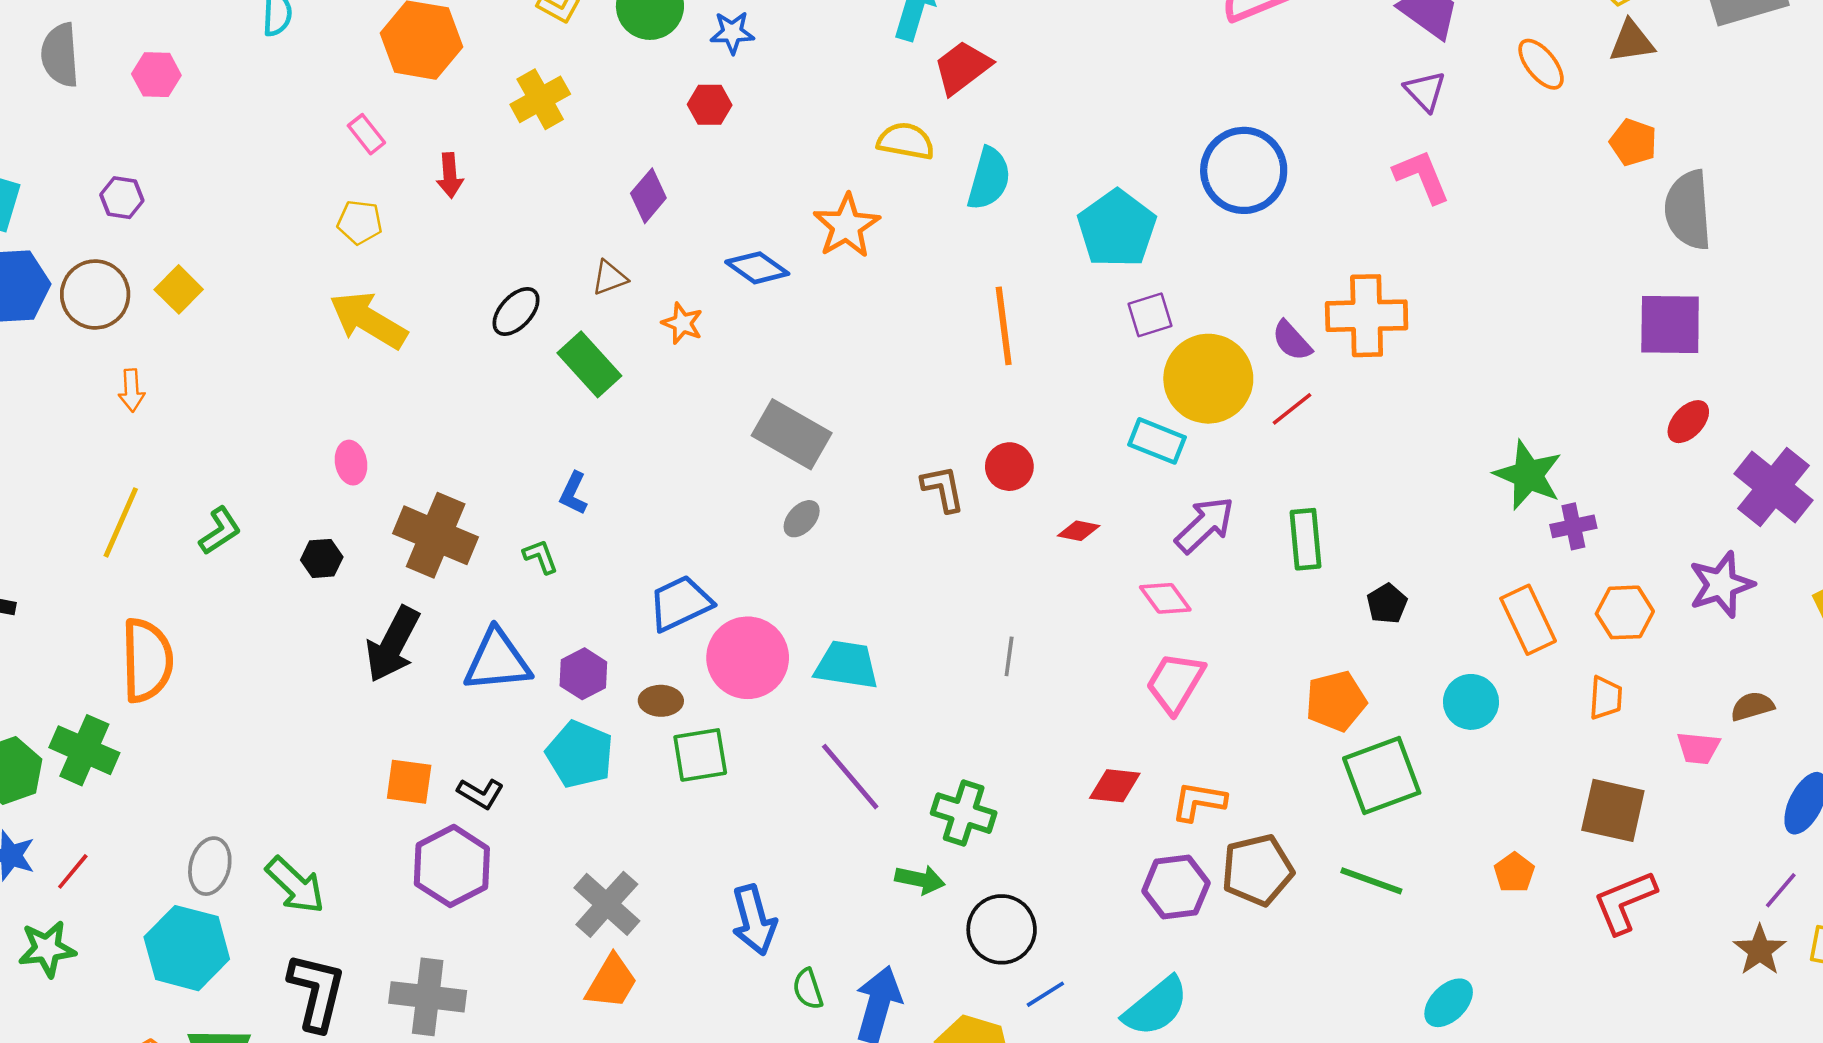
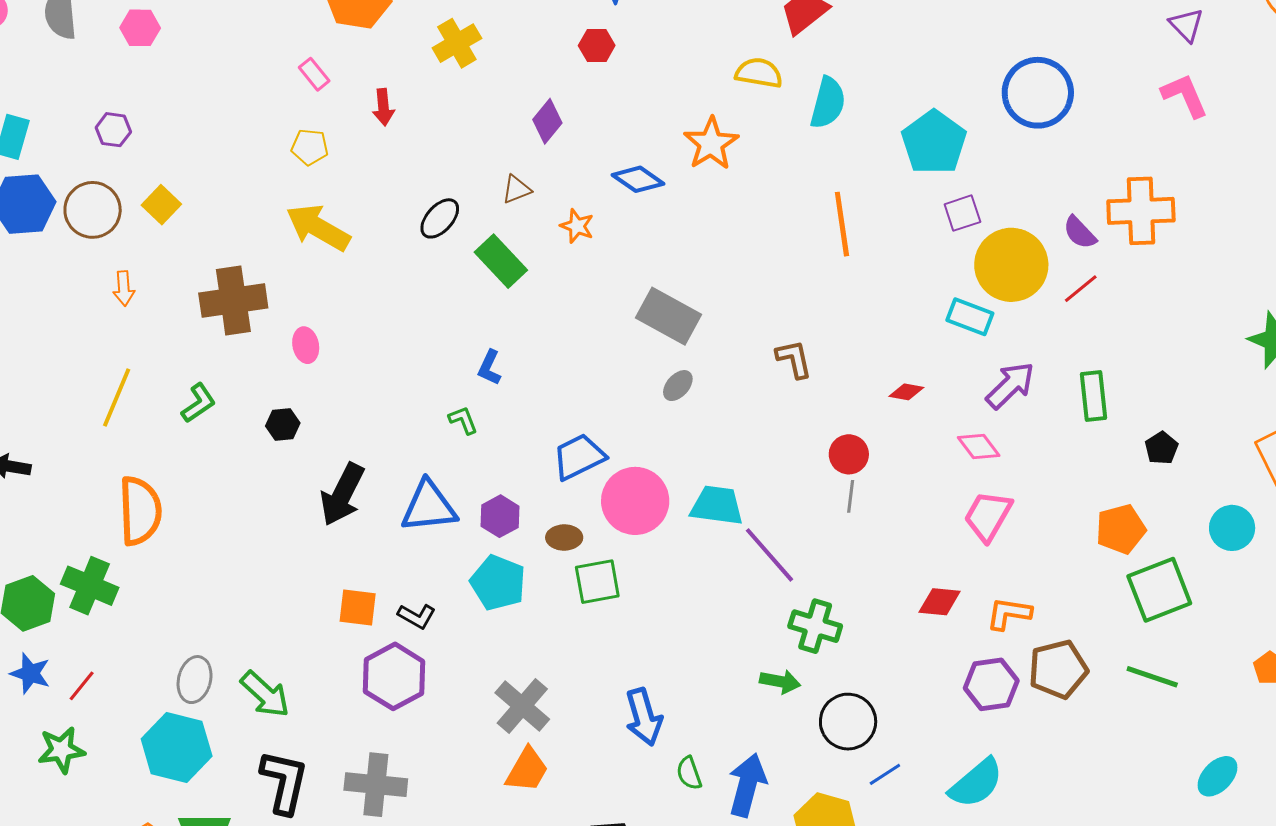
red circle: (1009, 467) -> (849, 454), moved
brown cross: (436, 535) -> (233, 301), moved, turned -30
purple line: (850, 777) -> (770, 555), moved

